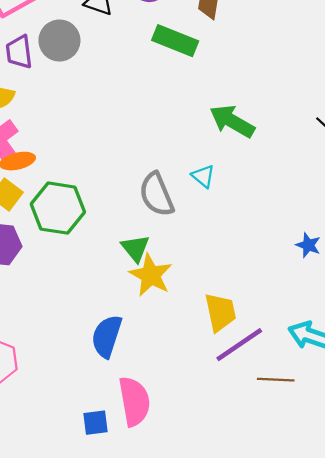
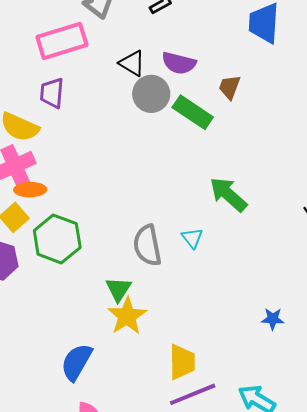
gray circle: (59, 40) -> (151, 94), moved
blue star: (308, 245) -> (273, 319), turned -30

